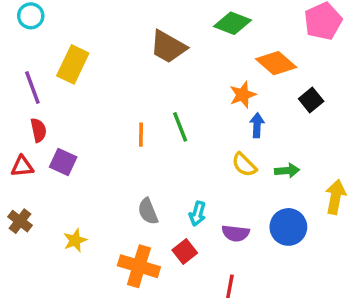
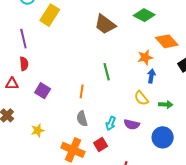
yellow rectangle: (73, 64) -> (50, 15), moved
orange line: (141, 135) -> (82, 91), moved
purple square: (63, 162) -> (43, 91), moved
purple semicircle: (236, 233) -> (132, 124), moved

